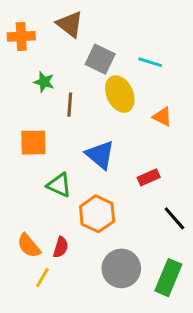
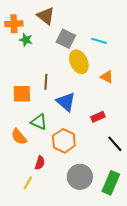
green star: (44, 82) -> (26, 40), moved
brown line: (70, 105) -> (46, 82), moved
orange semicircle: (29, 246) -> (19, 137), moved

